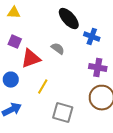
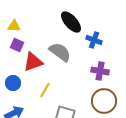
yellow triangle: (14, 13) -> (14, 26), moved
gray semicircle: (58, 49) -> (60, 52), size x1.6

